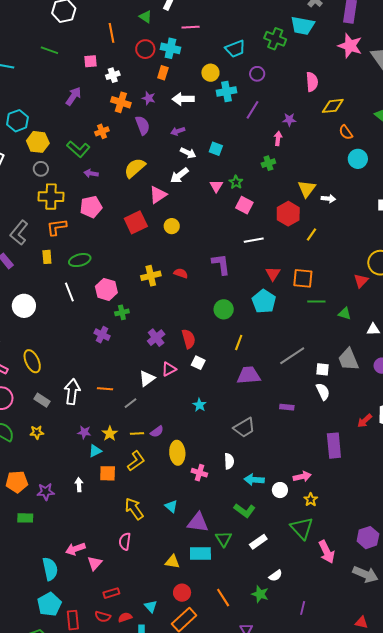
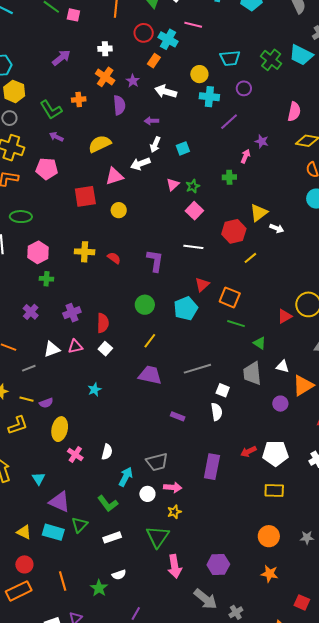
pink square: (90, 61) -> (73, 15), moved
cyan square: (216, 149) -> (183, 148), turned 32
white arrow: (188, 153) -> (155, 145), turned 70
purple cross: (102, 335) -> (31, 312), moved
gray trapezoid: (348, 359) -> (252, 373), moved
gray trapezoid: (244, 428) -> (157, 462), moved
cyan arrow: (254, 480) -> (126, 477), turned 96

